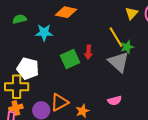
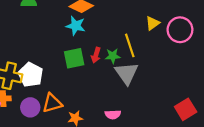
cyan star: (44, 33) -> (76, 26), moved
green star: (127, 47) -> (113, 56), moved
white pentagon: (28, 68) -> (31, 75), moved

